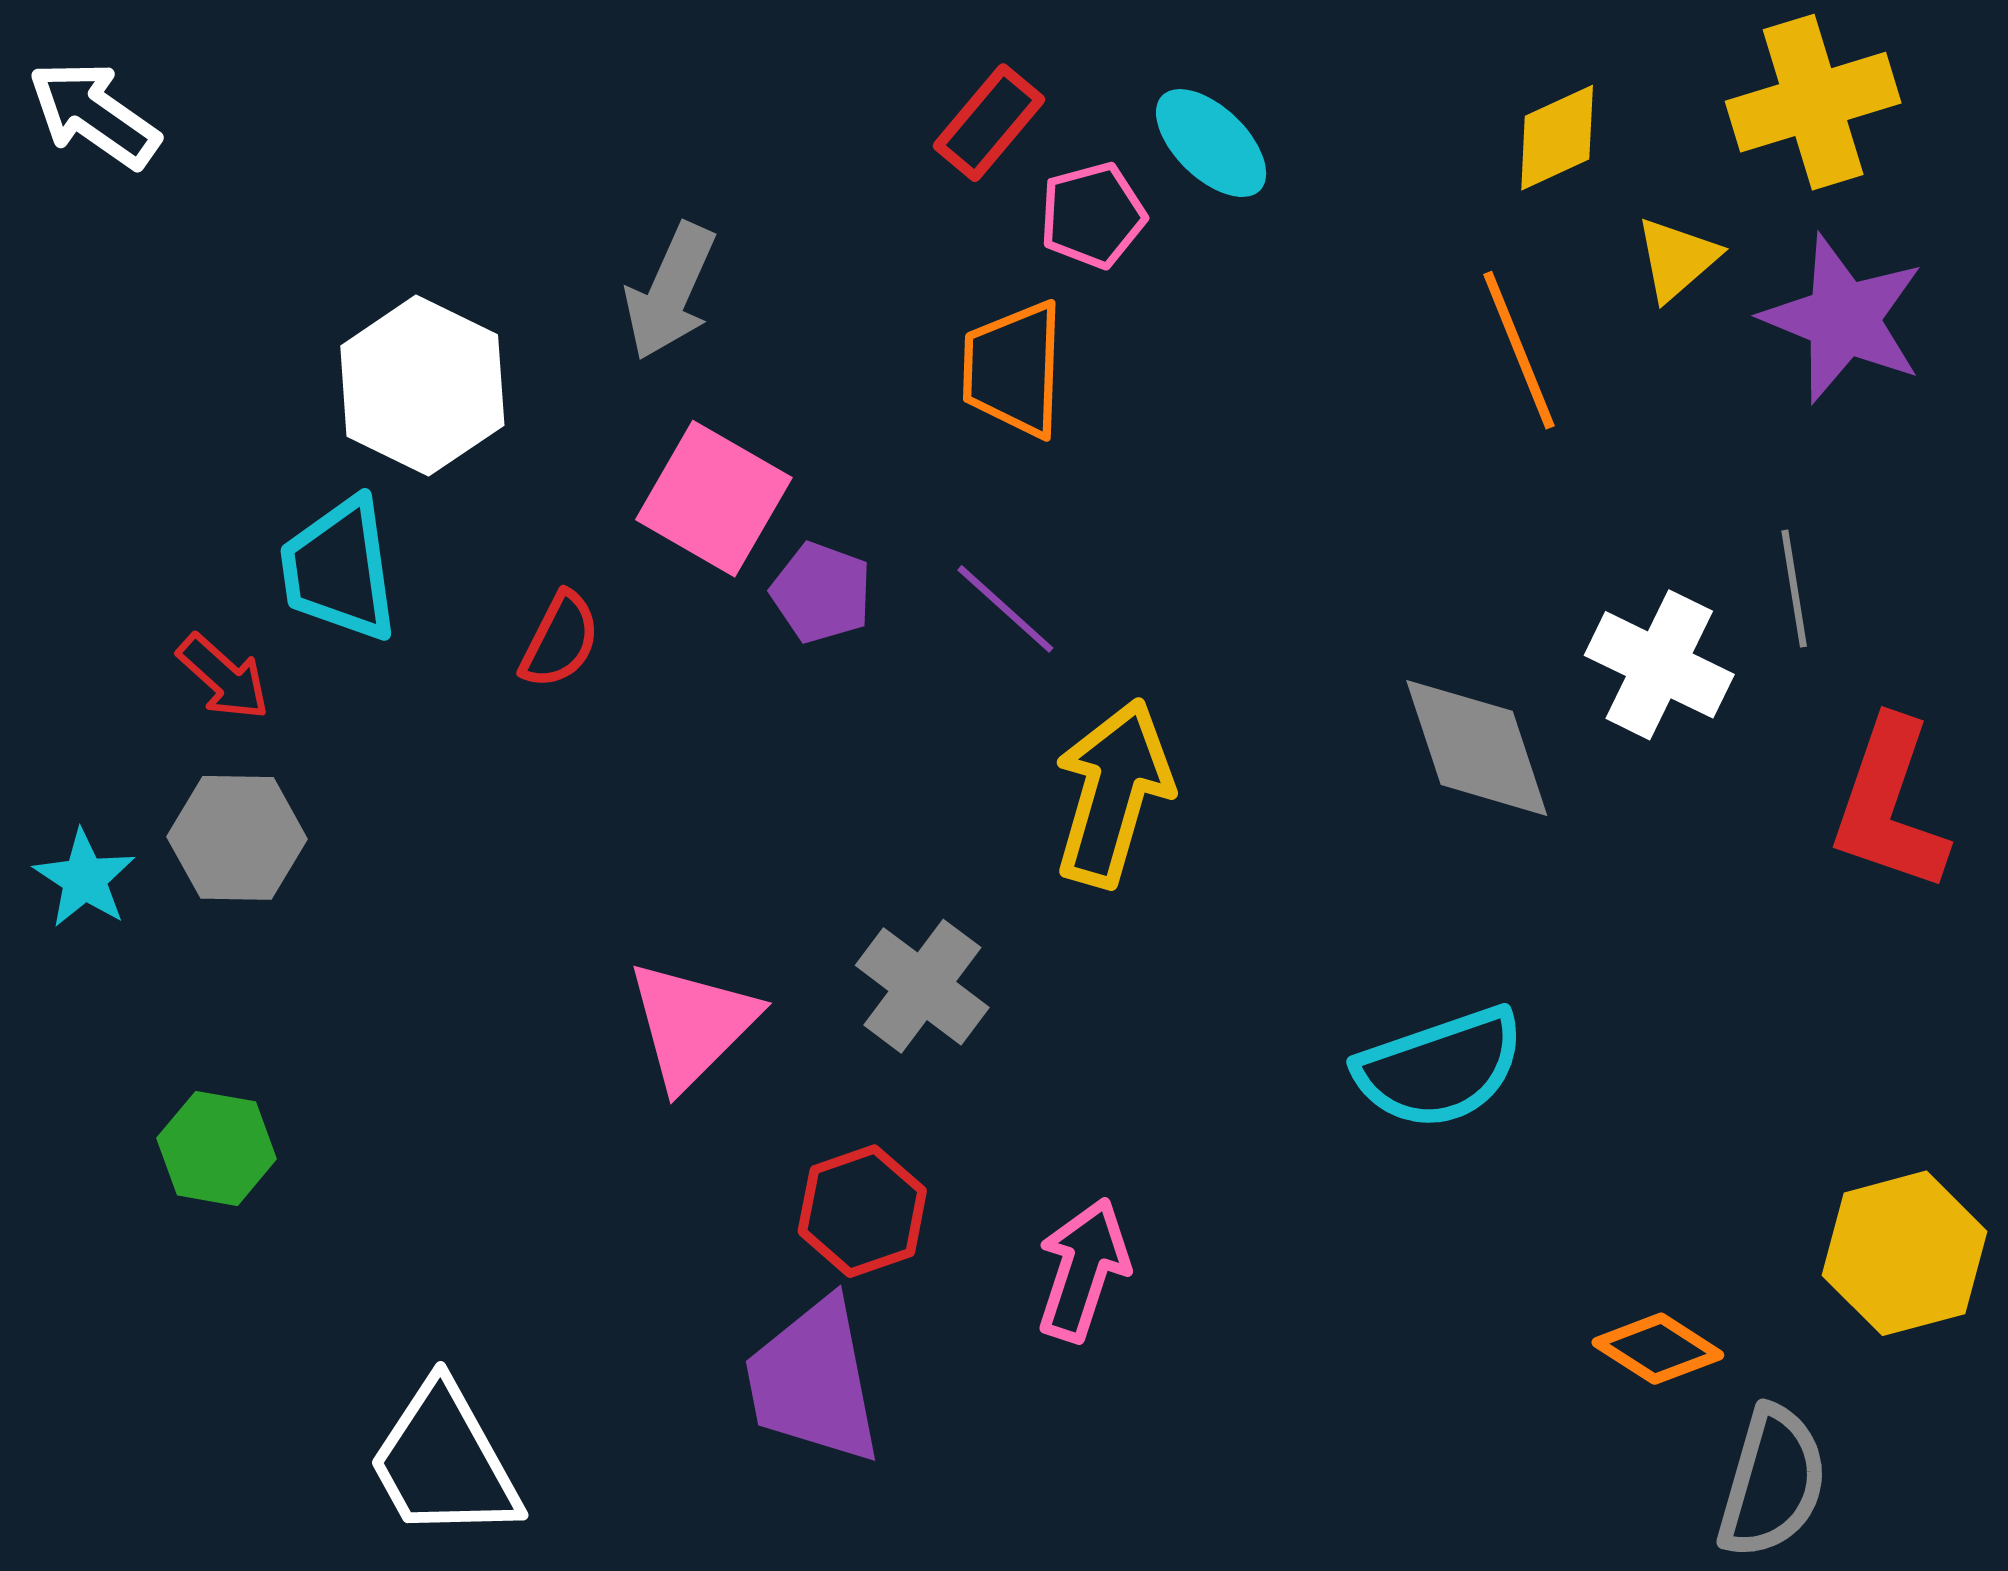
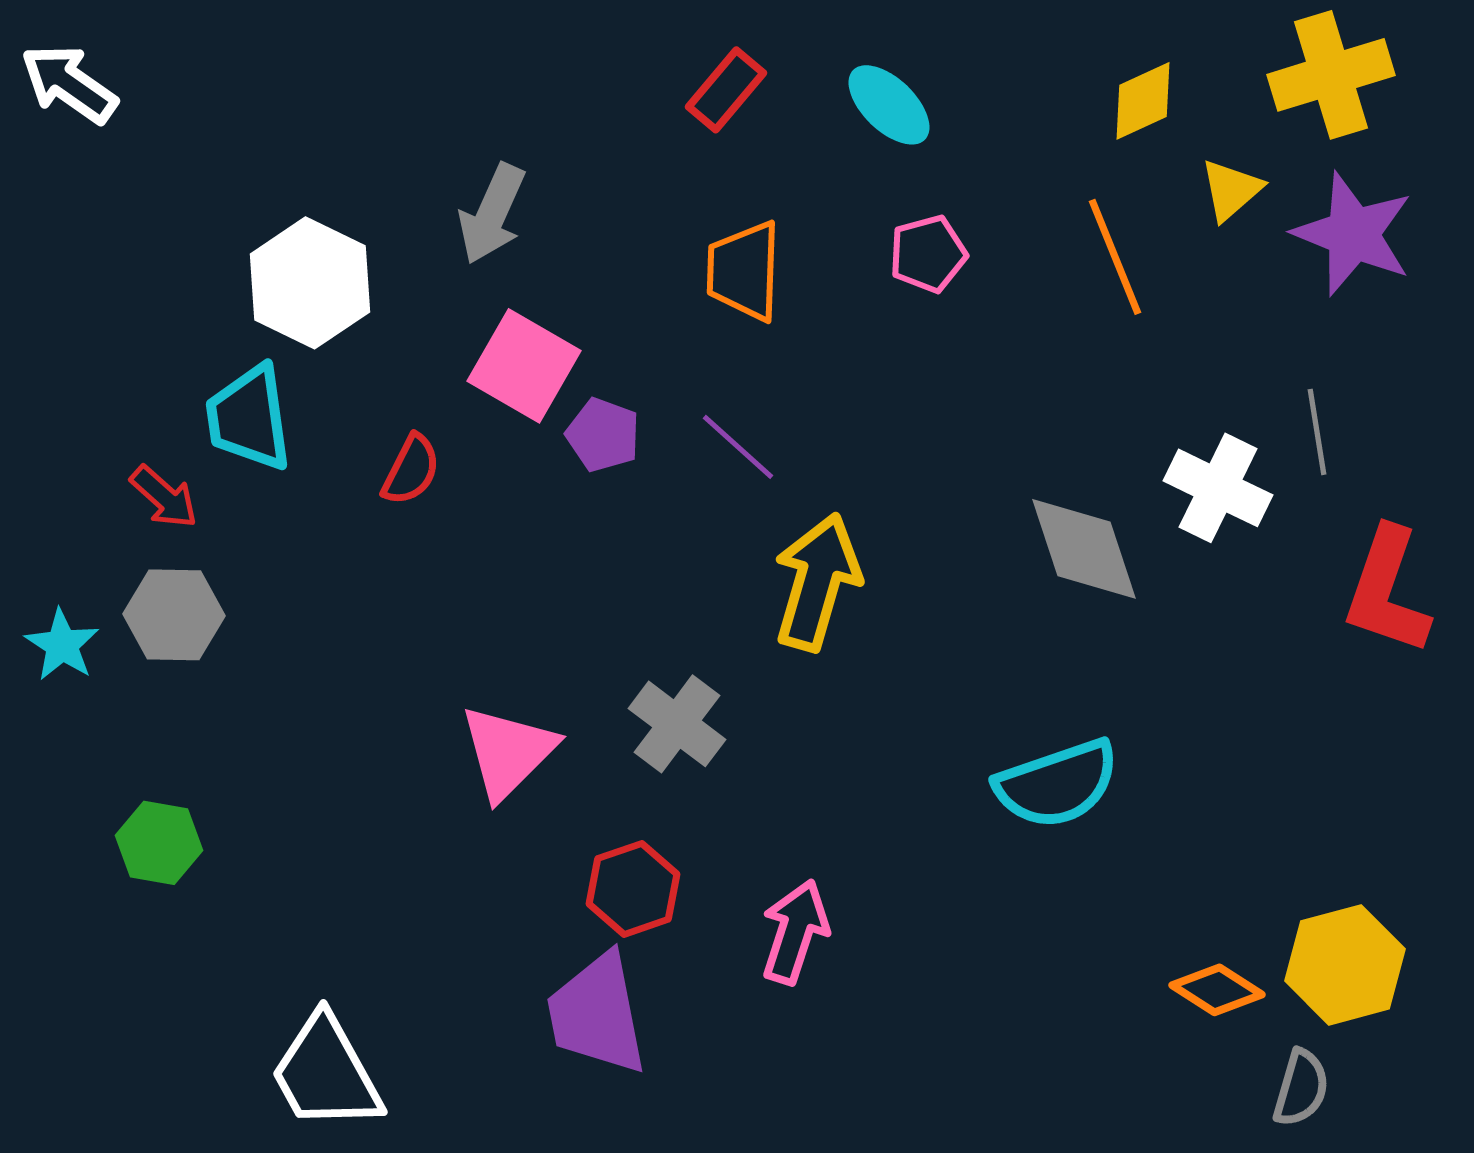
pink pentagon: (1093, 215) -> (928, 254), moved
yellow hexagon: (1904, 1253) -> (1345, 965), moved
gray semicircle: (1772, 1482) -> (1301, 1088), size x0.7

